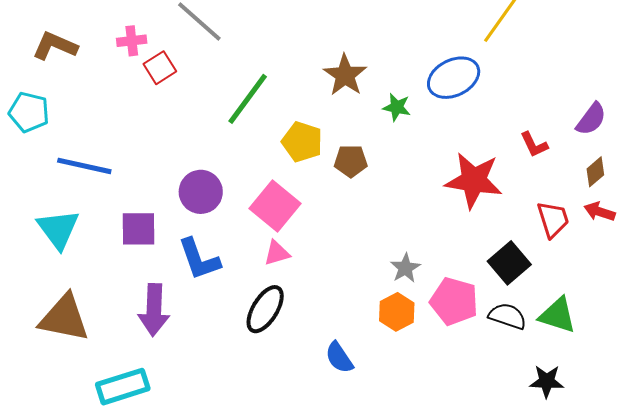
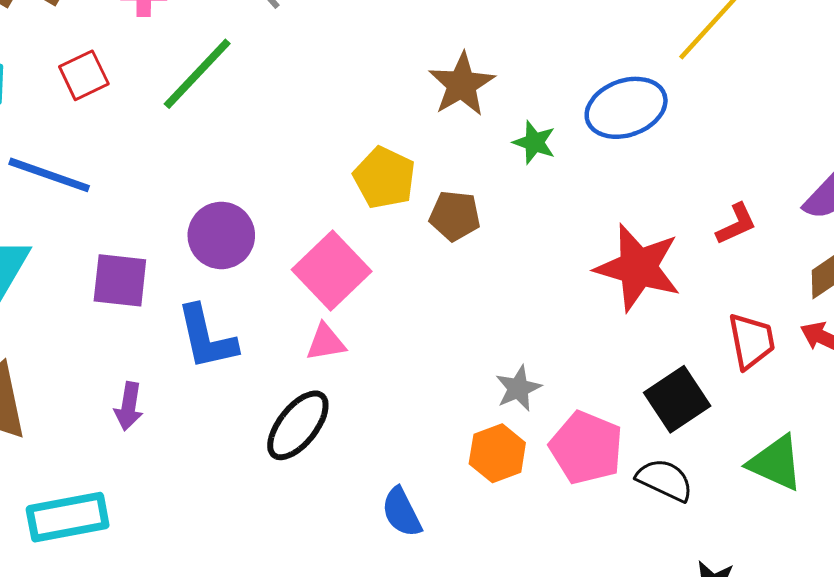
red square: (160, 68) -> (84, 75), moved
green line: (248, 99) -> (197, 74), moved
red L-shape: (534, 145) -> (736, 224), turned -96
purple arrow: (154, 310) -> (129, 406), size x0.6
green triangle: (558, 315) -> (776, 463), moved

